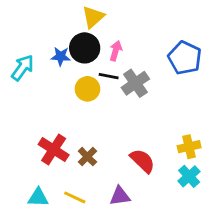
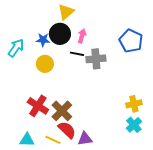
gray cross: (135, 83) -> (96, 59), turned 30
yellow circle: (87, 89) -> (45, 64), moved
brown cross: (87, 157) -> (62, 111), size x1.5
red semicircle: (142, 161) -> (67, 130), moved

